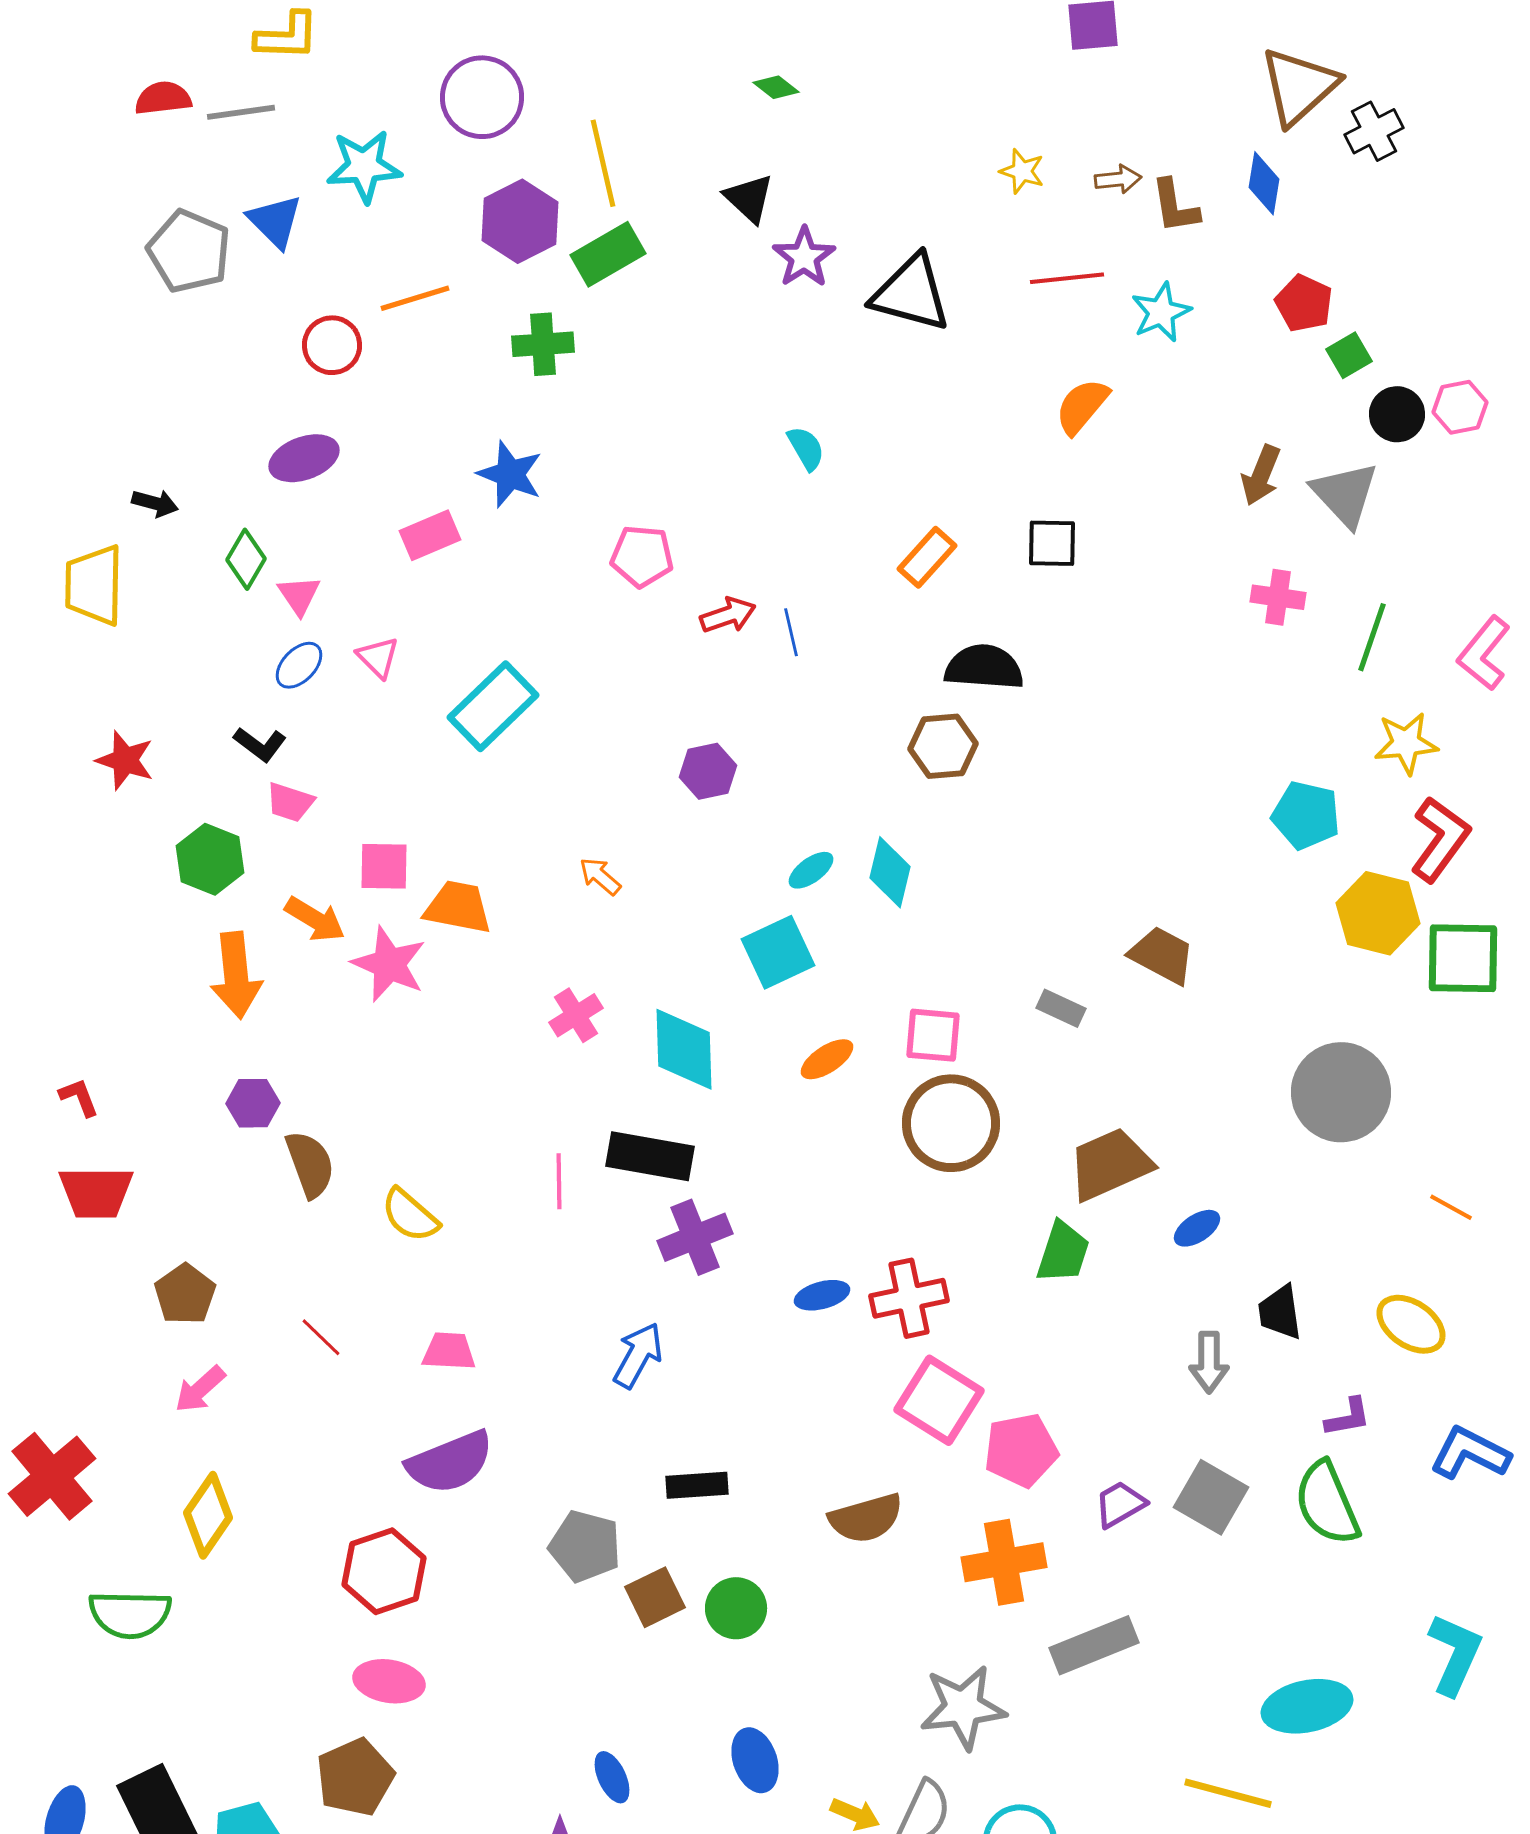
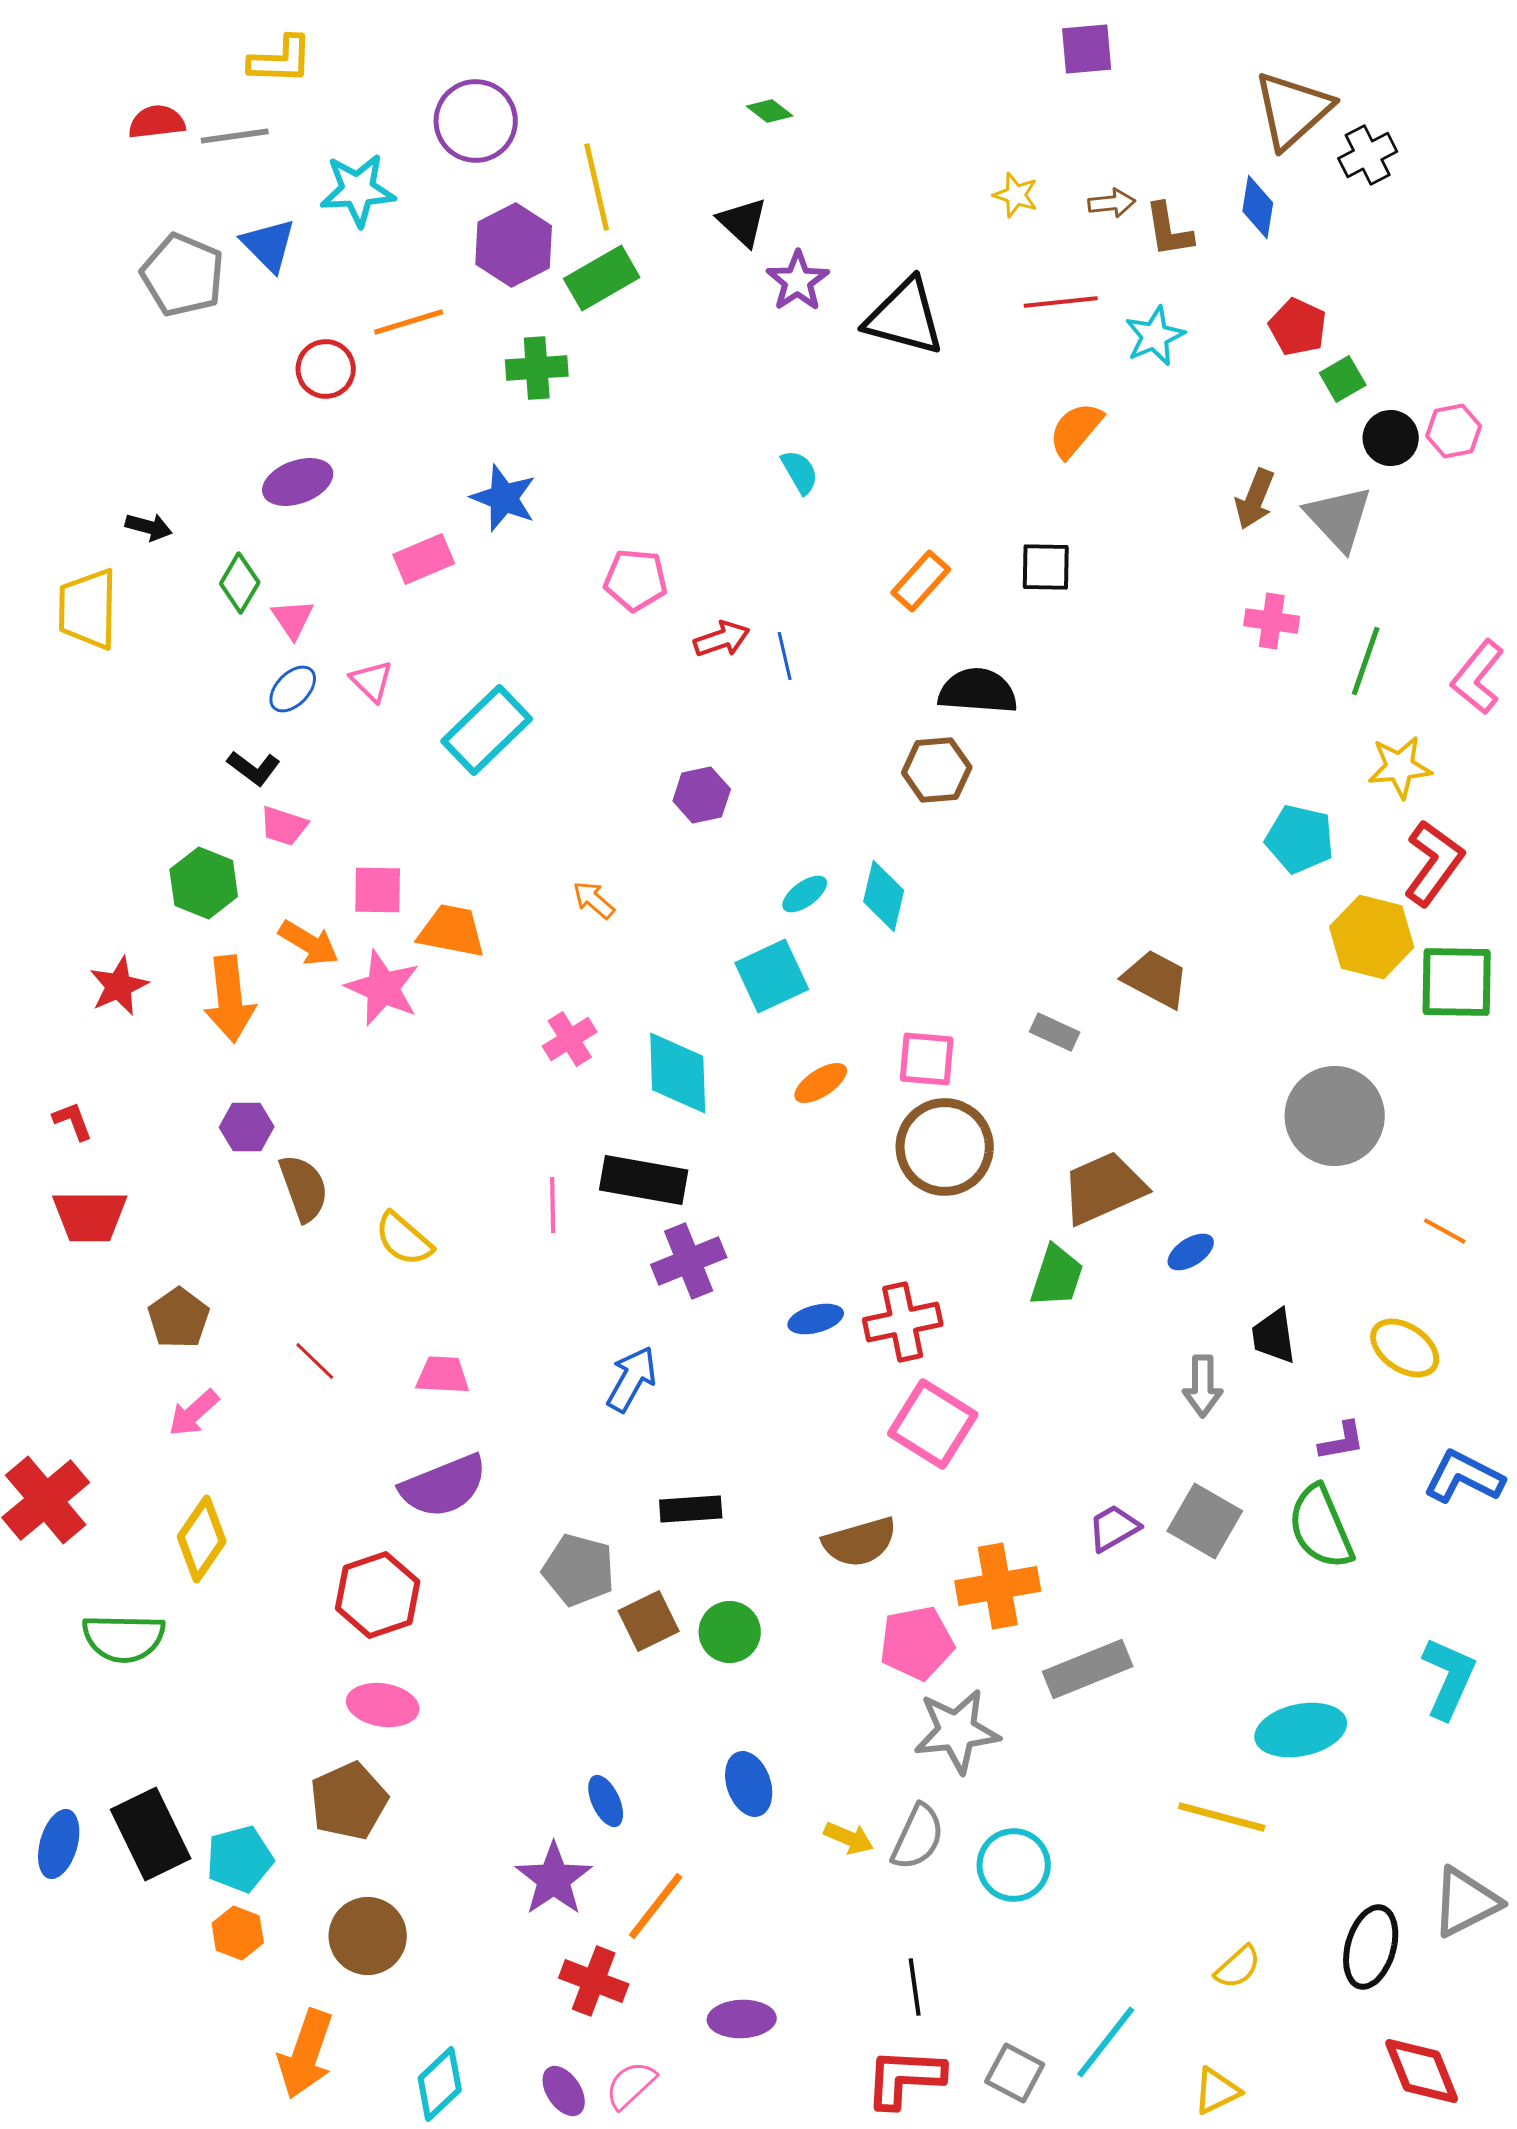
red star: (125, 760) -> (119, 986), moved, turned 30
pink pentagon: (1021, 1450) -> (917, 1643), moved

